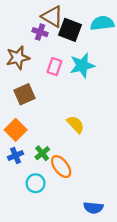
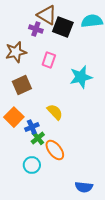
cyan star: (82, 65) -> (81, 77), moved
yellow semicircle: (76, 124) -> (55, 112), moved
blue cross: (16, 155) -> (32, 127), moved

